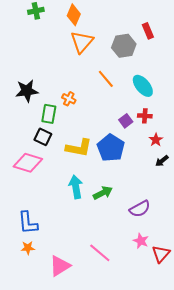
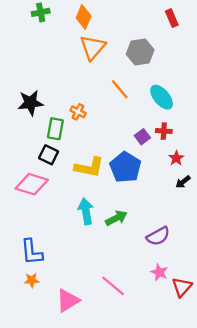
red rectangle: (148, 31) -> (172, 18), moved

